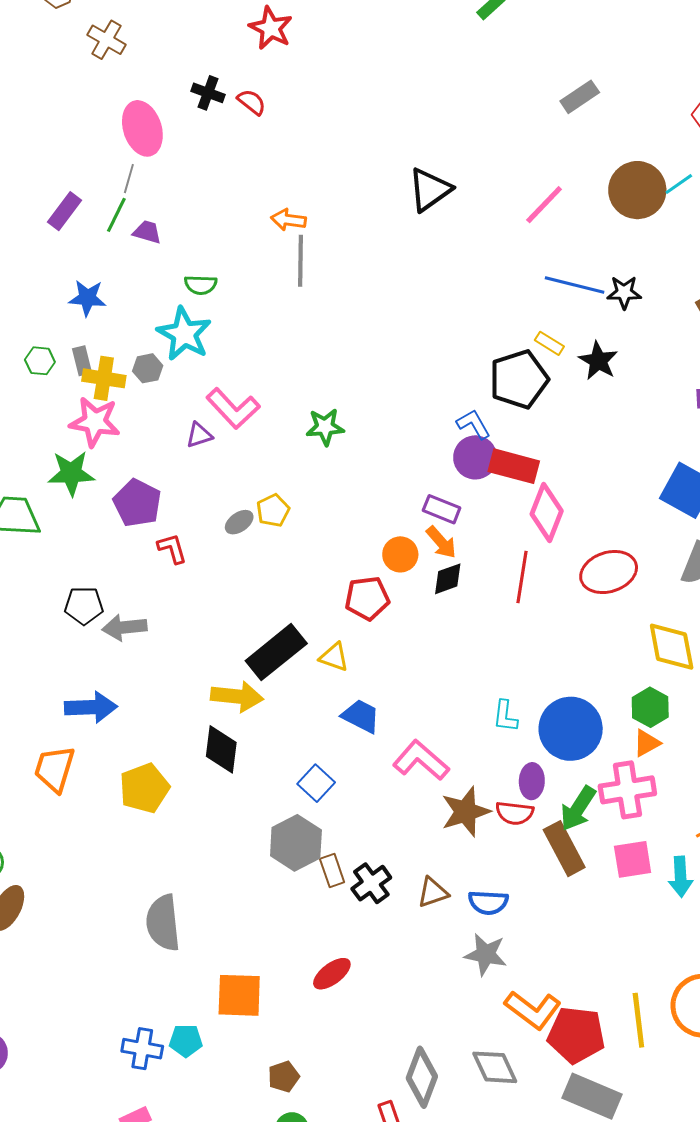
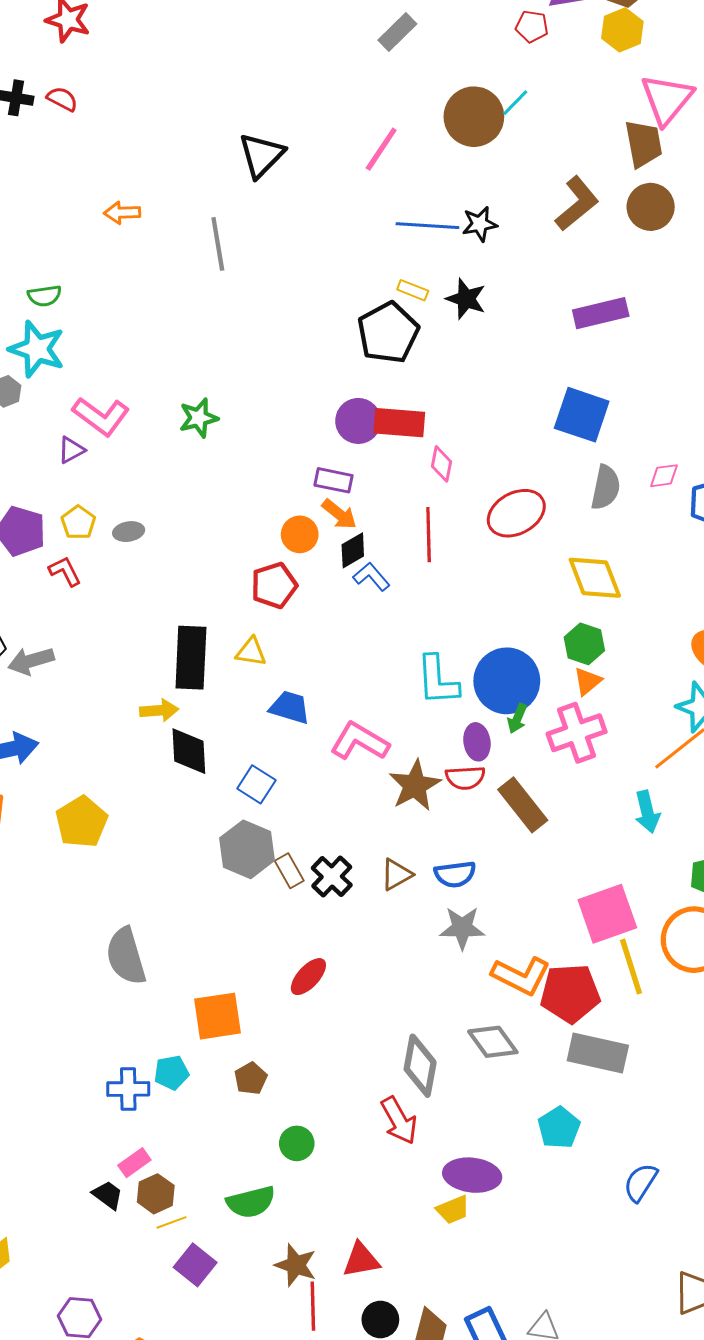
gray line: (301, 261) -> (218, 244), moved
blue L-shape: (474, 424) -> (371, 577), moved
yellow pentagon: (273, 510) -> (78, 523), moved
pink diamond: (547, 513) -> (442, 464), size x0.6
gray ellipse: (239, 522) -> (129, 532), turned 36
black rectangle: (276, 652) -> (191, 658), turned -38
yellow arrow: (237, 696) -> (159, 710), size x0.7
cyan L-shape: (505, 716) -> (438, 680), size x1.6
black diamond: (221, 749) -> (189, 751), moved
green arrow: (578, 808) -> (517, 718), moved, size x0.6
pink square: (633, 859) -> (607, 914), moved, size x1.4
brown pentagon: (284, 1077) -> (251, 1078), moved

